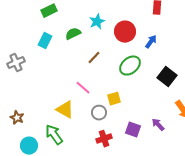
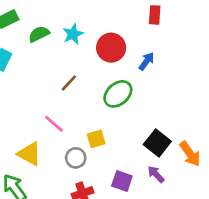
green semicircle: (73, 34) -> (39, 34), moved
black square: (167, 77) -> (157, 143), moved

